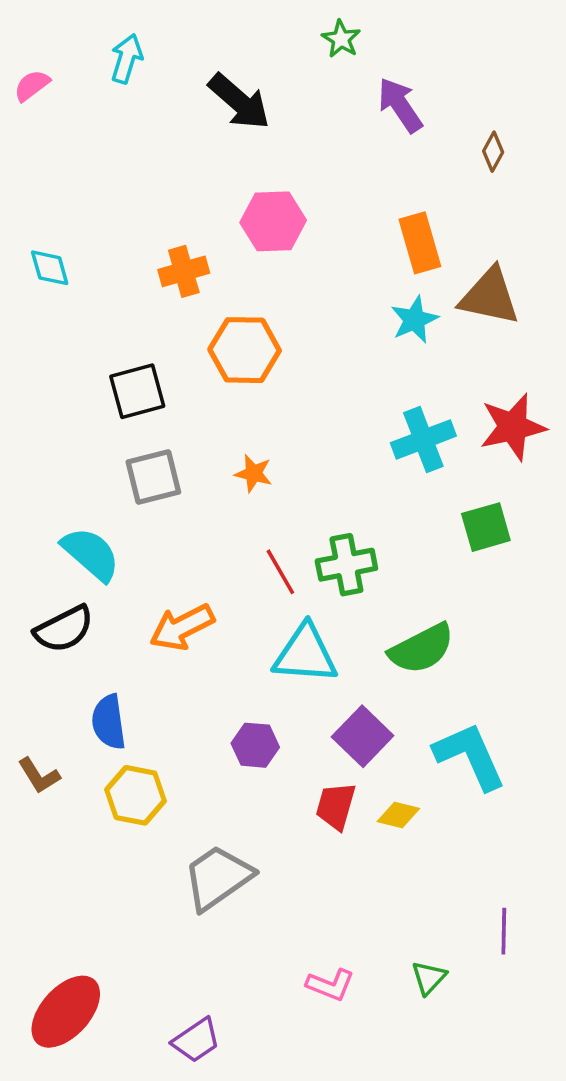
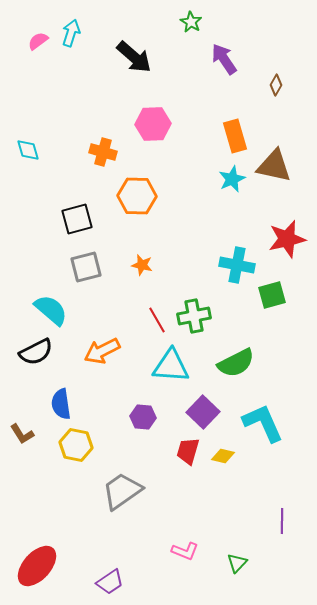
pink semicircle: (32, 85) -> (38, 41), moved
orange cross: (184, 271) -> (103, 152), turned 32
cyan cross: (423, 439) -> (237, 265), moved, turned 32
green triangle: (429, 978) -> (237, 563), moved

